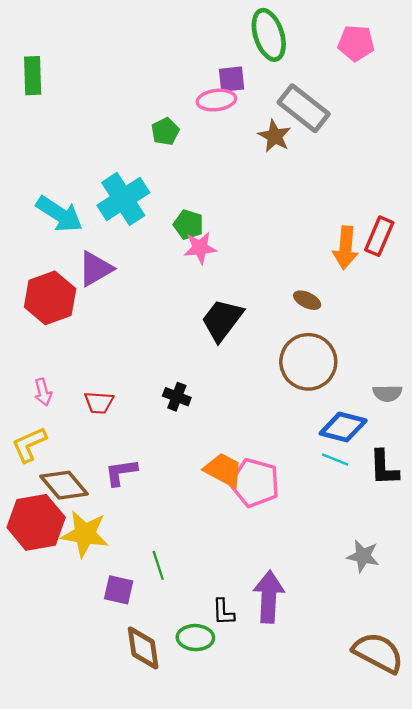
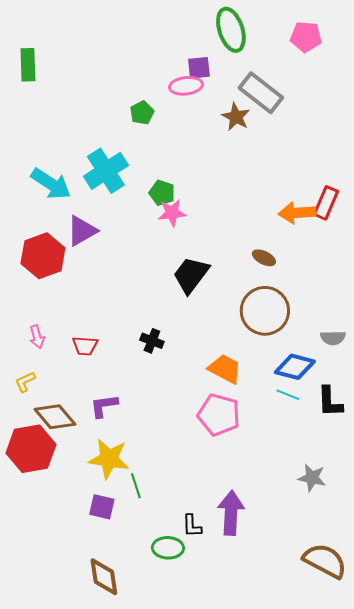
orange arrow: (346, 248) -> (297, 213), turned 81
yellow L-shape: (29, 444) -> (25, 382), size x0.7
orange trapezoid: (223, 470) -> (225, 369), moved
yellow star: (85, 534) -> (109, 459), moved
brown diamond: (143, 648) -> (104, 577), moved

